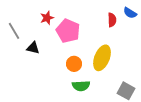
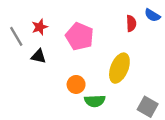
red star: (47, 18) -> (40, 27), moved
orange circle: (74, 64) -> (76, 84), moved

